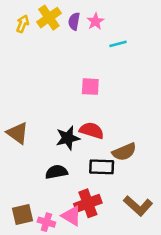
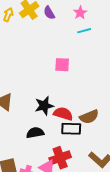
purple semicircle: (74, 21) -> (49, 13), turned -40
pink star: (95, 21) -> (80, 13), moved
red semicircle: (92, 131) -> (63, 114), moved

